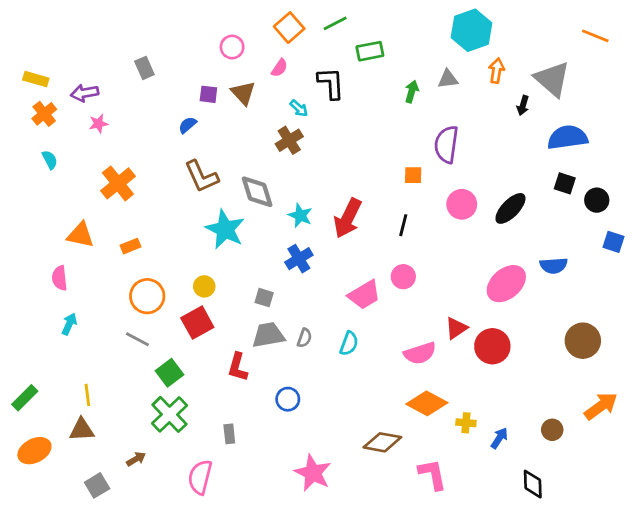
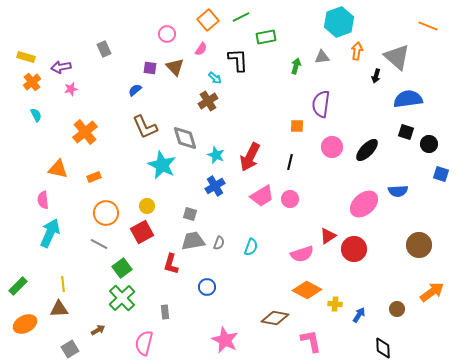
pink trapezoid: (364, 295) -> (262, 196), moved
cyan arrow: (69, 324) -> (50, 233), size x1.8

